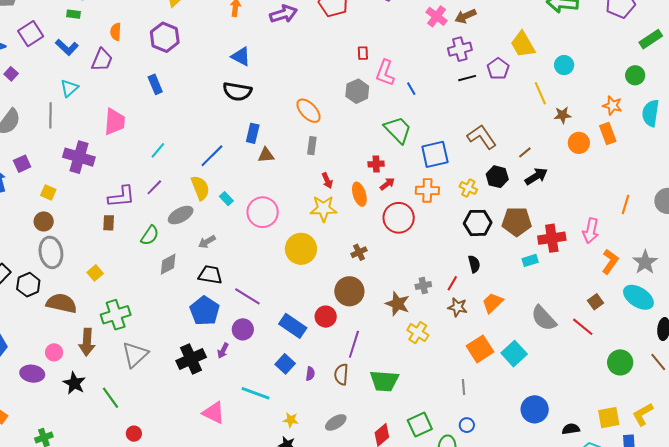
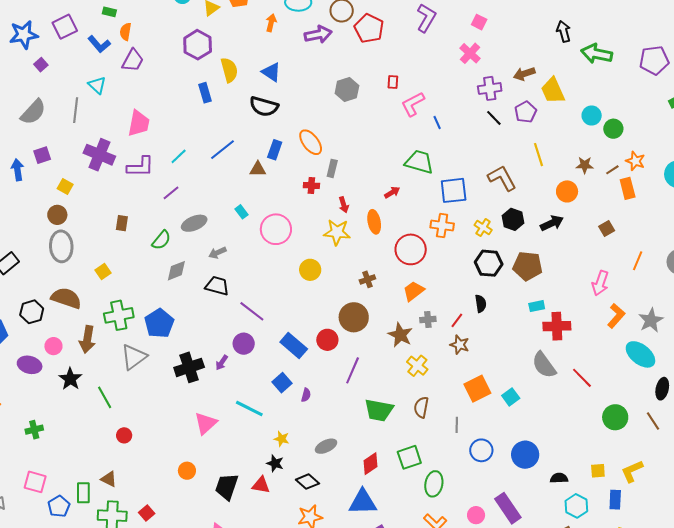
brown arrow: (466, 16) -> (524, 74), moved
orange semicircle: (116, 32) -> (126, 32), moved
pink L-shape: (385, 73) -> (413, 104), turned 36
green circle: (635, 75) -> (613, 129), moved
black line: (467, 78) -> (494, 118), turned 54
blue rectangle: (155, 84) -> (205, 93), moved
cyan triangle: (69, 88) -> (97, 85), turned -42
gray hexagon: (357, 91) -> (347, 90), moved
yellow line: (540, 93) -> (538, 155), moved
orange ellipse: (308, 111) -> (311, 142), moved
green trapezoid: (398, 130) -> (419, 162), turned -36
orange circle: (579, 143) -> (567, 191), moved
brown line: (525, 152) -> (612, 170), moved
brown triangle: (266, 155) -> (258, 169), moved
blue line: (212, 156) -> (222, 150), moved
red cross: (376, 164) -> (311, 185), moved
red arrow: (387, 184) -> (392, 192), moved
yellow semicircle: (200, 188) -> (229, 70), moved
purple L-shape: (121, 197) -> (140, 167), moved
red cross: (552, 238) -> (557, 326), moved
yellow circle: (301, 249) -> (310, 270), size x0.7
black hexagon: (28, 285) -> (32, 312), moved
brown square: (596, 302) -> (607, 229), moved
orange trapezoid: (493, 303) -> (414, 291), moved
blue pentagon: (205, 311) -> (159, 323), moved
cyan square: (514, 354) -> (511, 397), size x0.7
brown semicircle: (341, 374) -> (421, 407), moved
pink triangle: (214, 413) -> (206, 423), turned 45
yellow square: (609, 418) -> (598, 471), size x0.7
blue circle: (467, 425) -> (481, 450), moved, size x1.5

